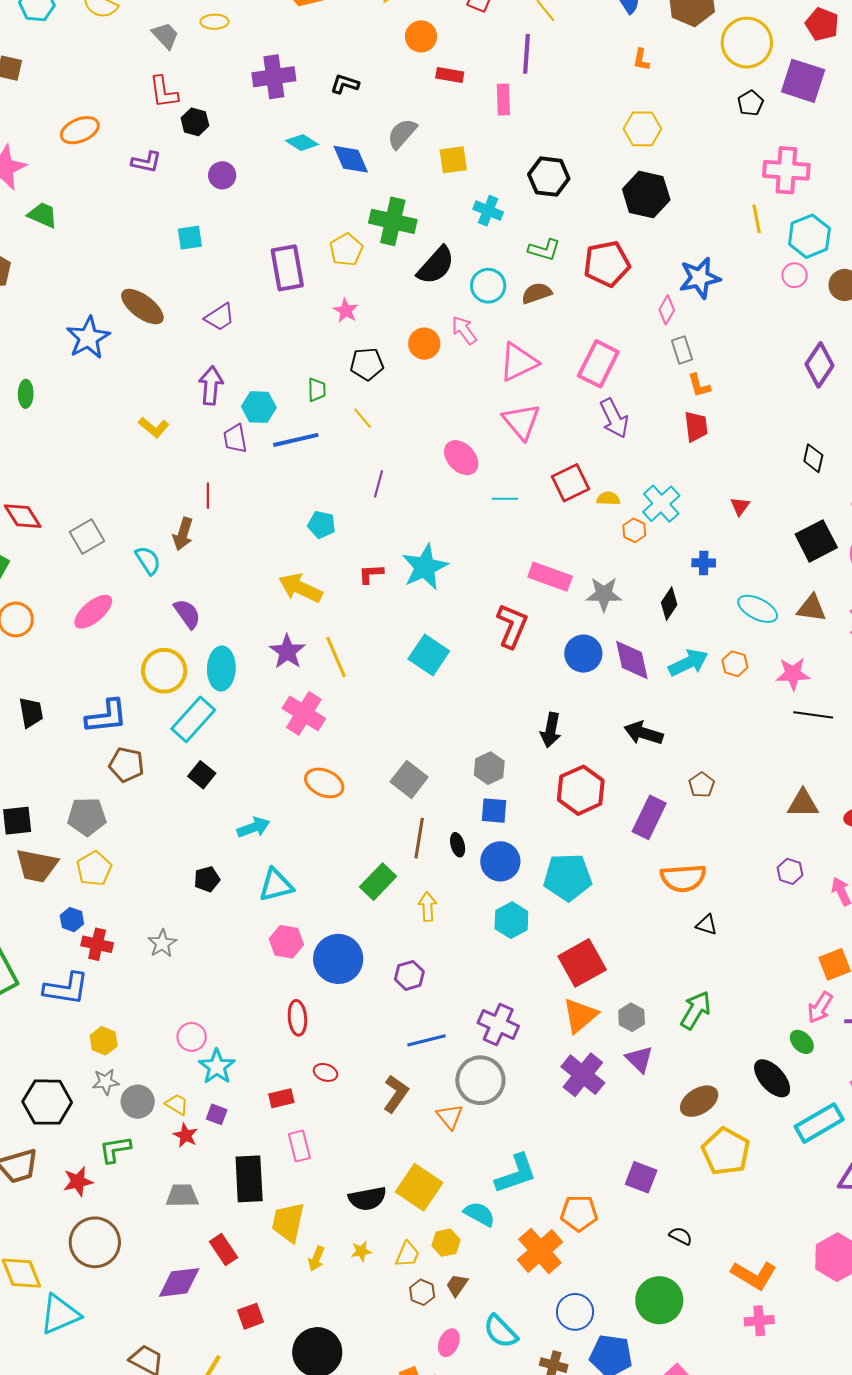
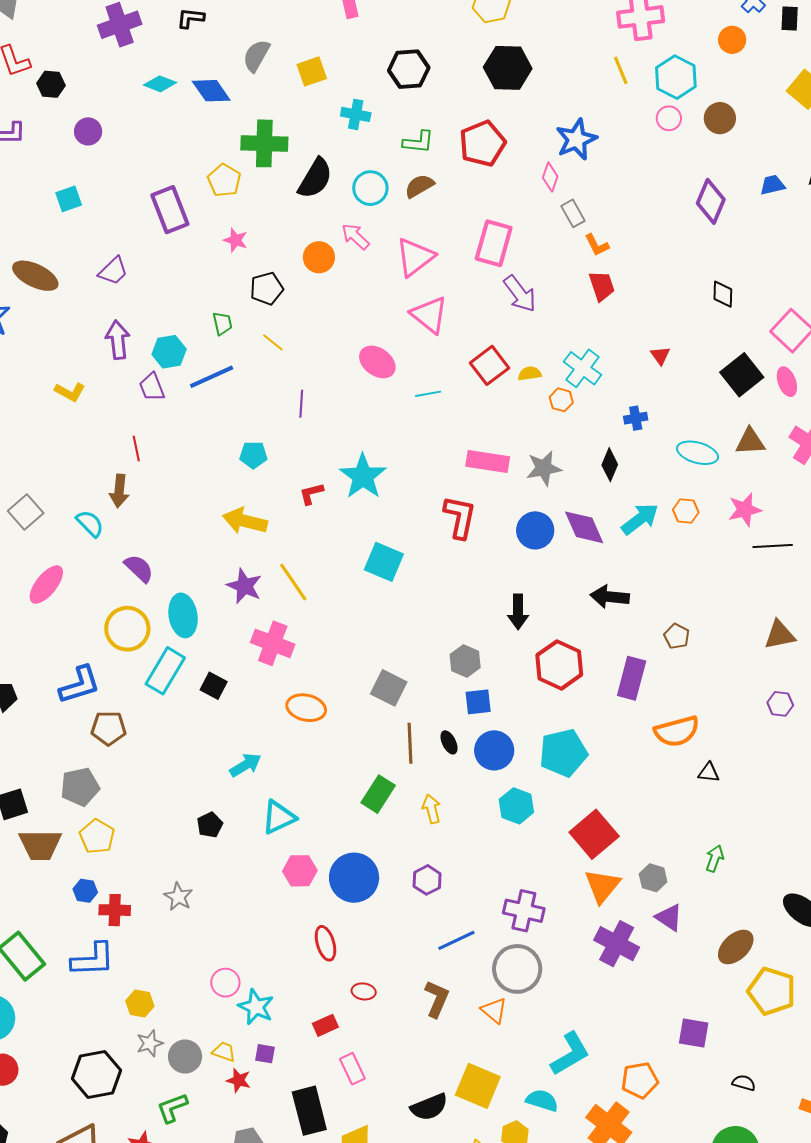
black square: (202, 775) -> (214, 686), moved
green arrow: (696, 1010) -> (715, 858), size x0.7

